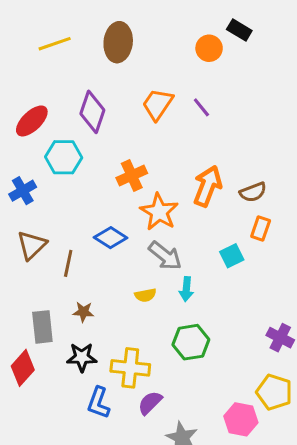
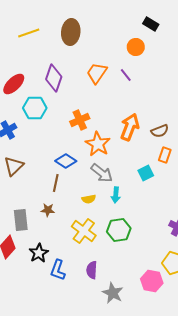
orange circle: (209, 48) -> (136, 47), moved
brown line: (68, 263) -> (56, 183), moved
black star: (82, 357) -> (39, 253), moved, turned -30
yellow cross: (130, 368) -> (84, 231), moved, turned 30
purple semicircle: (150, 403) -> (92, 270), turned -42

